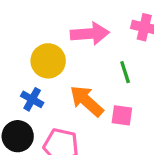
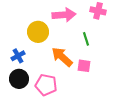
blue cross: (32, 99) -> (18, 56), moved, turned 32

